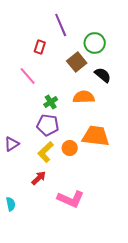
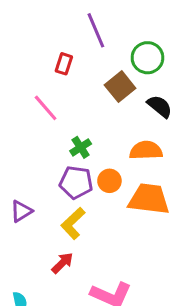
orange semicircle: (84, 97) -> (146, 150), moved
orange circle: (70, 148) -> (109, 181), moved

